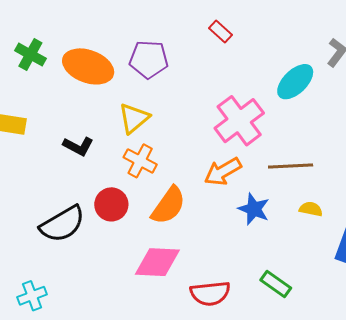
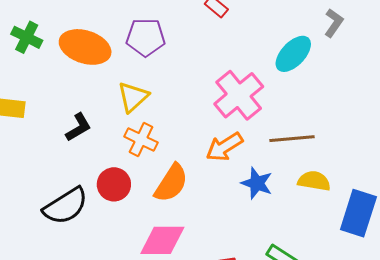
black L-shape: (78, 146) -> (78, 127), turned -56
yellow semicircle: (311, 209) -> (314, 181), size x1.4

